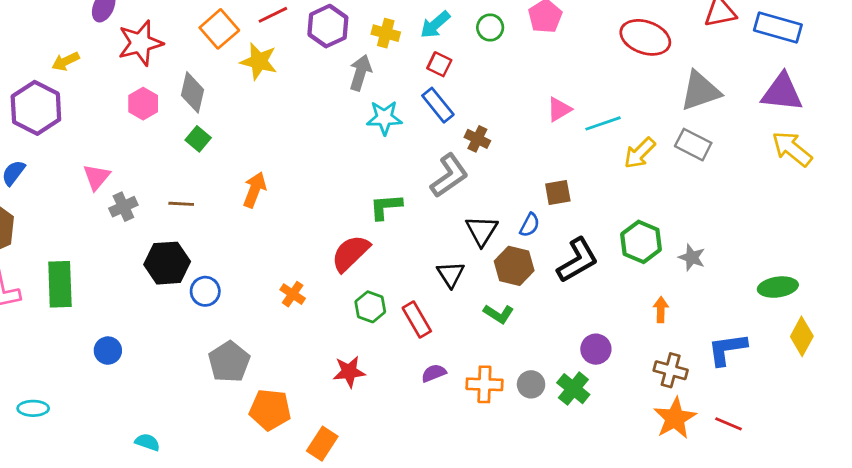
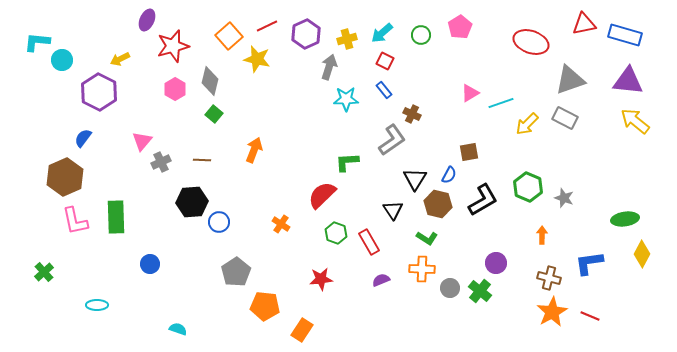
yellow cross: (386, 33) -> (347, 39), turned -30
blue rectangle: (438, 105) -> (384, 90), size x0.7
orange cross: (484, 384) -> (422, 269), moved

